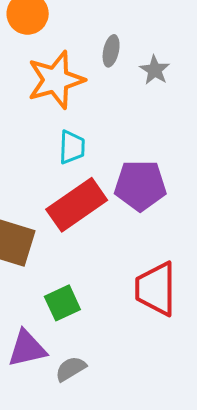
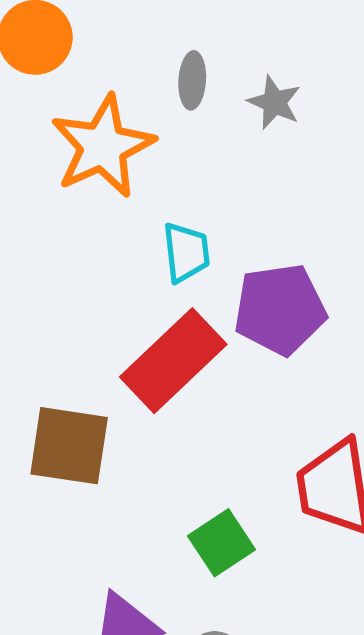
cyan trapezoid: (72, 147) -> (186, 252), moved
green square: (62, 303) -> (221, 543), moved

